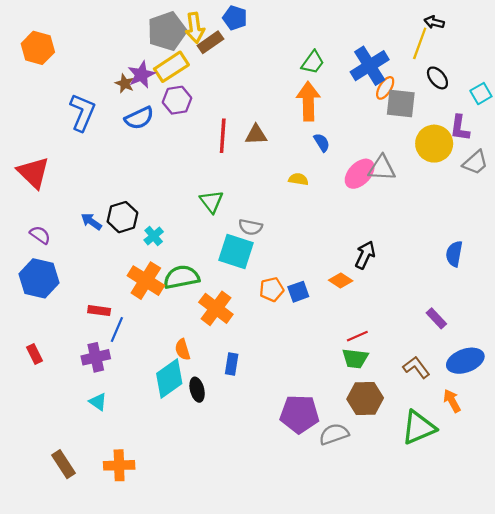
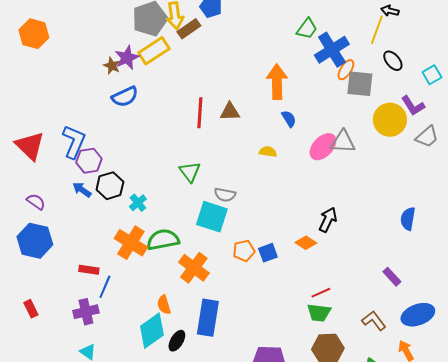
green trapezoid: (313, 62) -> (307, 29), moved
purple hexagon: (177, 100) -> (89, 161), moved
blue L-shape: (82, 112) -> (74, 142), moved
purple L-shape: (460, 128) -> (413, 106), turned -40
blue rectangle: (232, 364) -> (208, 318), size x1.8
black ellipse: (197, 390) -> (177, 341), turned 45

